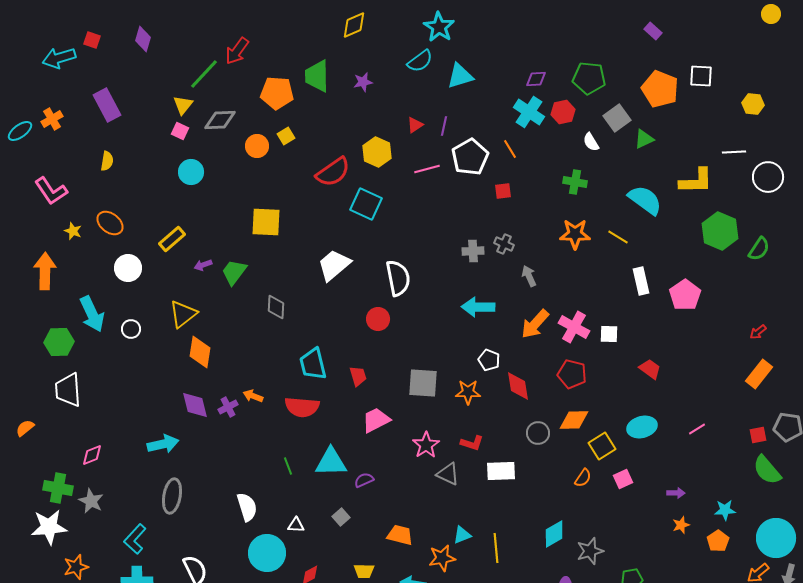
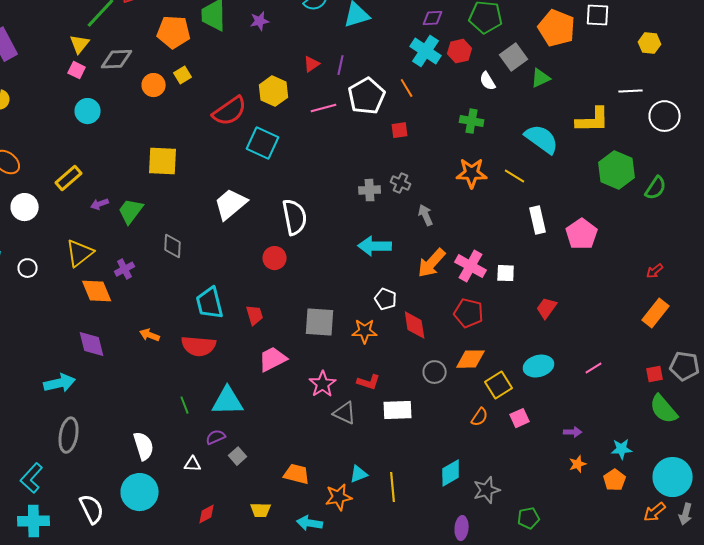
orange diamond: (200, 352) -> (97, 291), turned -32
red trapezoid: (650, 369) -> (547, 308), turned -90
purple cross: (228, 407) -> (125, 269), moved
purple semicircle: (364, 480) -> (216, 437), moved
cyan circle: (267, 553) -> (140, 492), moved

